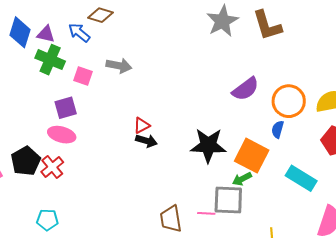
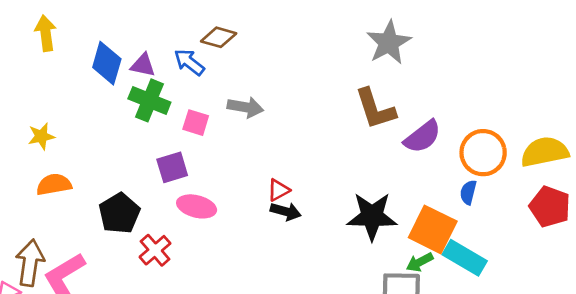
brown L-shape: (267, 25) -> (375, 109), moved
pink ellipse: (62, 135) -> (197, 206), moved
black pentagon: (26, 161) -> (119, 213), moved
cyan rectangle: (301, 178) -> (465, 258), moved

